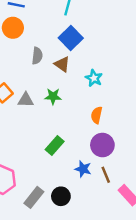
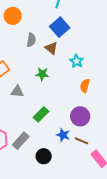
gray triangle: (26, 100) -> (17, 91), moved
orange semicircle: (97, 115) -> (85, 86), moved
brown line: (106, 175) -> (81, 141), turned -48
gray rectangle: (34, 197) -> (21, 141), moved

